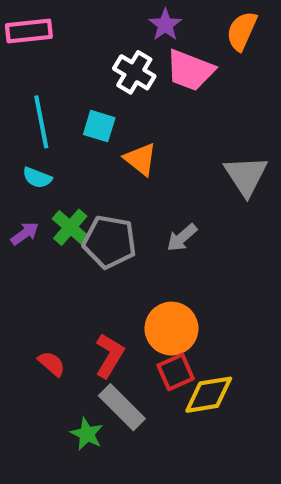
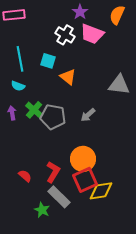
gray triangle: (246, 176) -> (119, 85), turned -50
purple arrow: (25, 234) -> (12, 113), turned -64
red square: (176, 372) -> (85, 180), size x1.4

